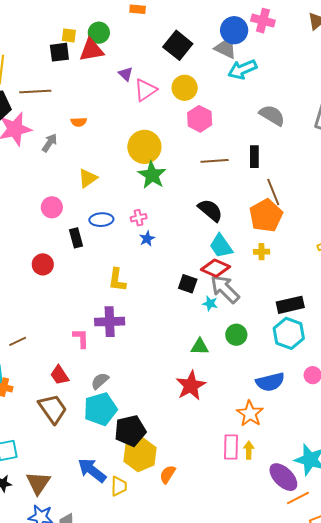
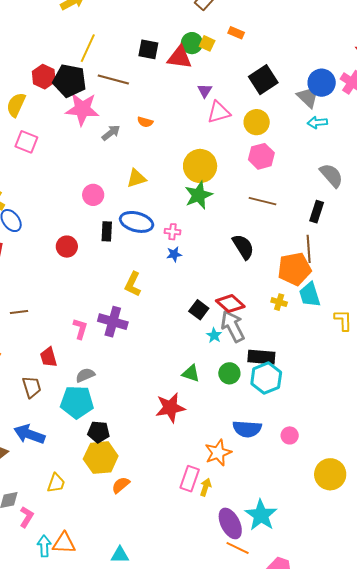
yellow square: (69, 35) -> (207, 43), moved
cyan arrow: (242, 69) -> (317, 123), size x0.7
black rectangle: (254, 157) -> (317, 212), moved
blue ellipse: (101, 220) -> (137, 222), size x1.4
cyan trapezoid: (221, 246) -> (310, 295), moved
black rectangle: (290, 305) -> (261, 357), moved
cyan hexagon: (289, 333) -> (266, 378), moved
brown trapezoid: (53, 409) -> (32, 387), size x0.7
black pentagon: (130, 431) -> (99, 432), size x0.7
blue arrow: (92, 470) -> (29, 434), moved, turned -36
yellow trapezoid: (119, 486) -> (56, 483), moved
orange line: (298, 498) -> (238, 548), turned 35

